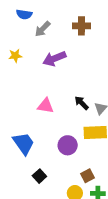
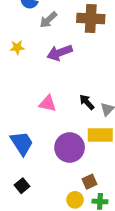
brown cross: (81, 26) -> (91, 18), size x1.4
purple circle: (68, 145) -> (70, 148), size x1.4
black square: (39, 176) -> (22, 186), moved

